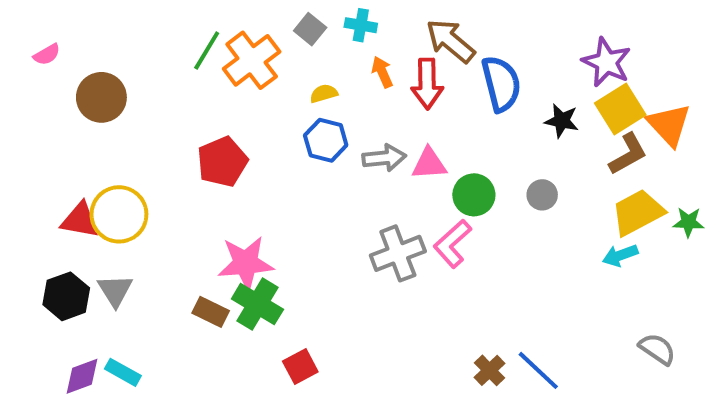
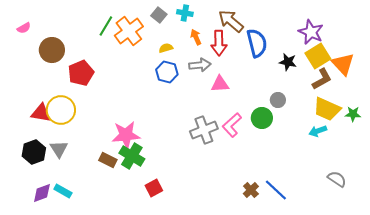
gray arrow: (384, 158) -> (200, 65), moved
red pentagon: (222, 162) -> (81, 73), moved
green circle: (474, 195) -> (262, 118), moved
yellow trapezoid: (638, 212) -> (327, 109), turned -128

